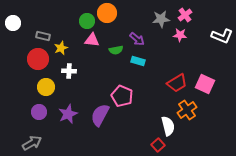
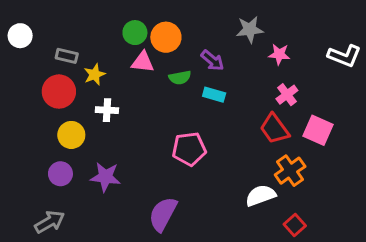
orange circle: (107, 13) -> (166, 37), moved
pink cross: (185, 15) -> (287, 95), moved
red trapezoid: (177, 83) -> (275, 129), turned 85
pink pentagon: (122, 96) -> (189, 149), turned -30
purple star: (68, 114) -> (105, 177), turned 30
purple semicircle: (100, 115) -> (163, 214), moved
white semicircle: (168, 126) -> (261, 195), turned -96
red square: (158, 145) -> (295, 225), moved

